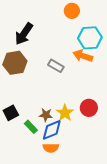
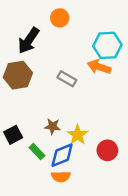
orange circle: (72, 11) -> (60, 18), moved
red circle: (89, 108) -> (107, 150), moved
brown star: (46, 115) -> (52, 126), moved

